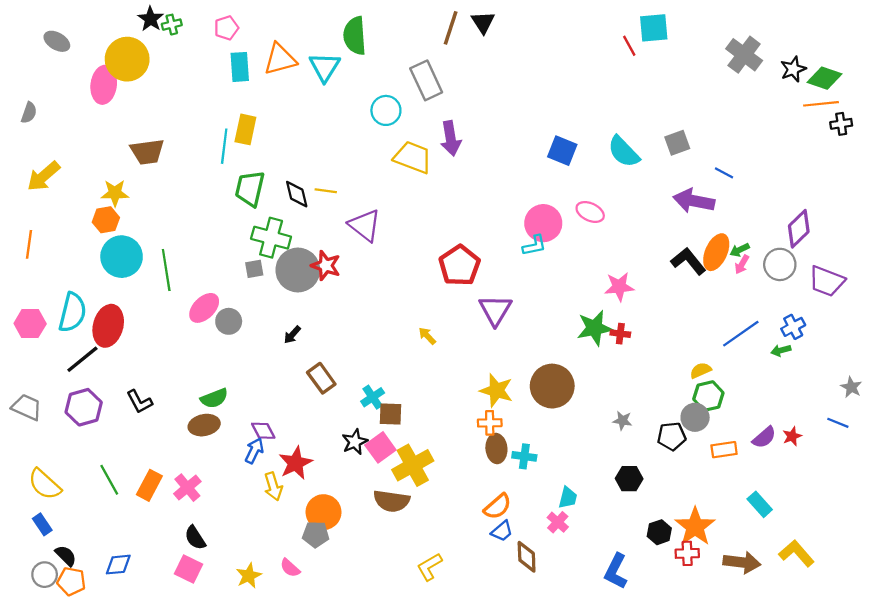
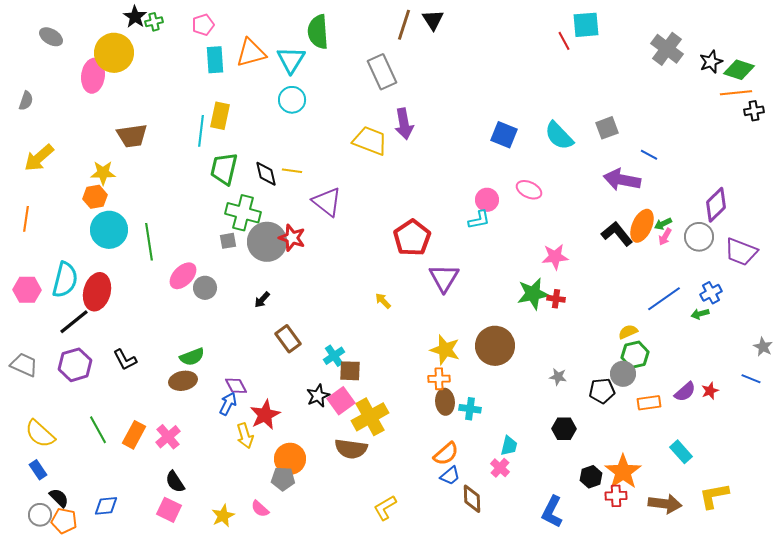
cyan circle: (386, 110) -> (292, 100), moved
pink circle: (543, 223) -> (487, 200), size x0.7
yellow L-shape: (797, 553) -> (714, 496), turned -60

